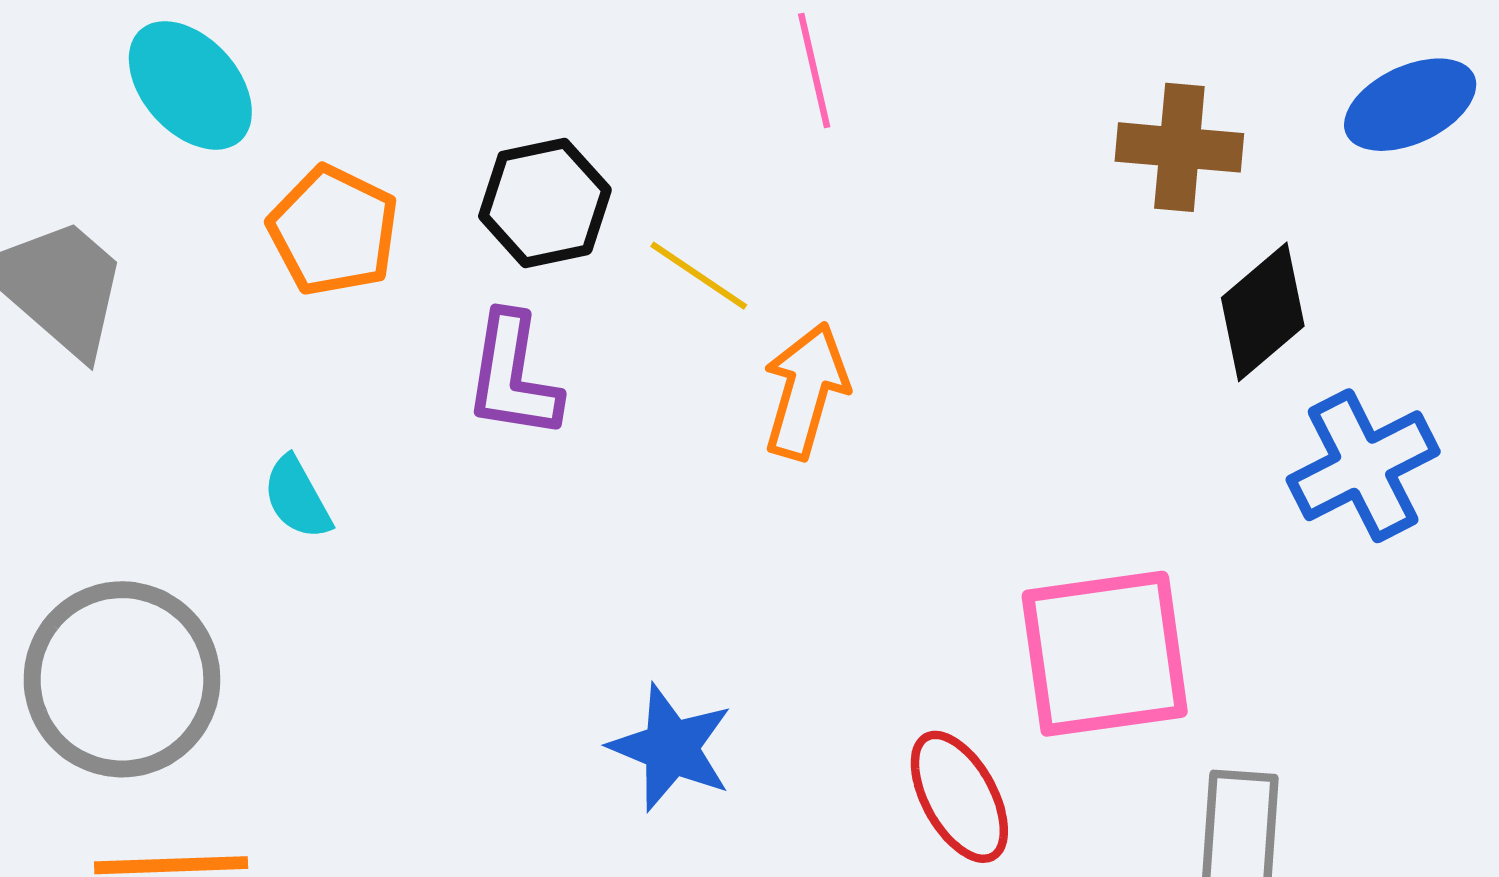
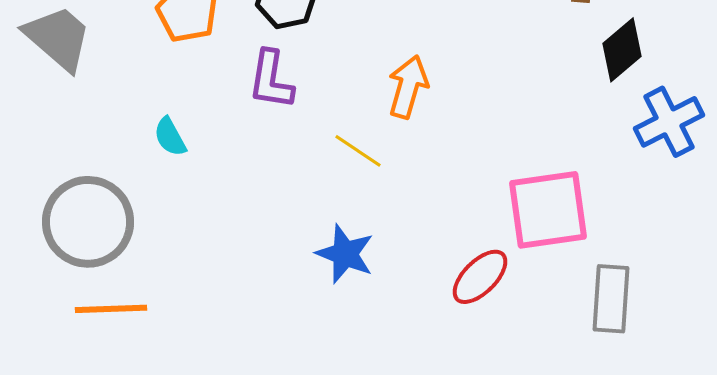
yellow line: (699, 276) -> (358, 151), moved
red ellipse: (959, 797) -> (480, 277), turned 74

